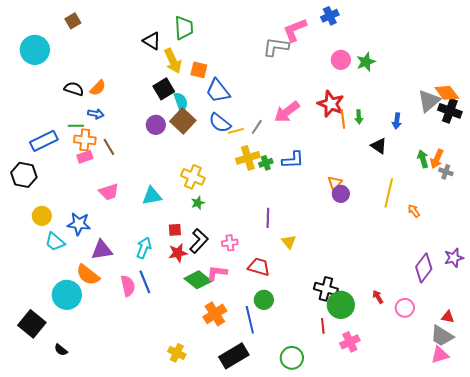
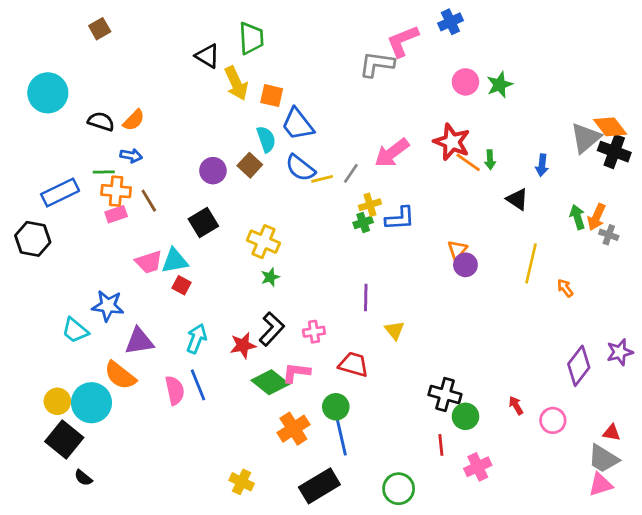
cyan circle: (35, 50) -> (48, 93), moved
black square: (164, 89) -> (203, 223), moved
cyan semicircle: (181, 102) -> (266, 139), moved
orange line: (343, 119) -> (468, 162), turned -48
brown square: (183, 121) -> (250, 165), size x0.7
yellow cross: (248, 158) -> (370, 205), moved, size x0.7
cyan triangle: (152, 196) -> (175, 261), moved
yellow circle: (42, 216) -> (57, 401), moved
red square: (175, 230) -> (182, 285), moved, turned 32
green circle: (264, 300) -> (336, 407), moved
green circle: (341, 305) -> (465, 416), size x0.7
black square: (32, 324) -> (64, 440), moved

